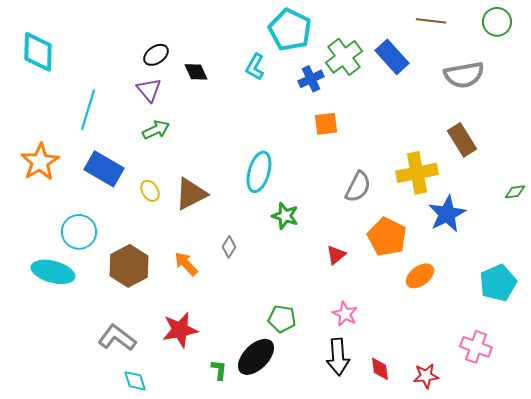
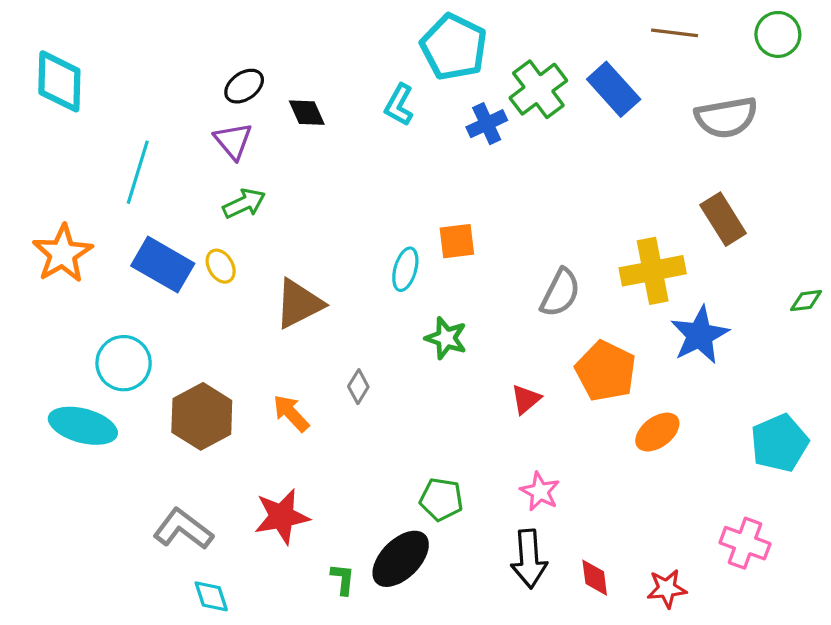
orange square: (326, 124) -> (457, 241), moved
cyan ellipse: (259, 172) -> (405, 269), size x0.7
yellow ellipse: (150, 191) -> (221, 266), moved

